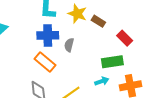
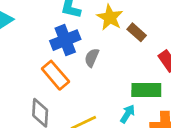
blue cross: (48, 35) -> (65, 40), turned -30
cyan arrow: (102, 81) -> (128, 114), turned -48

